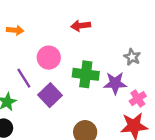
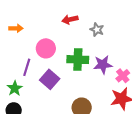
gray star: (132, 57) -> (97, 30), moved
purple line: (24, 78) -> (27, 67), turned 54

